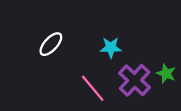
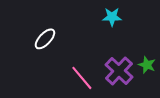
cyan star: (111, 47) -> (112, 17), moved

